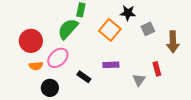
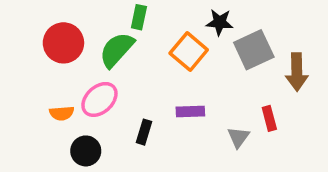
gray square: (148, 29) -> (254, 50), size x1.6
red circle: (31, 41) -> (63, 43), moved
black rectangle: (84, 77) -> (144, 132), turned 72

